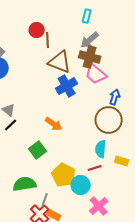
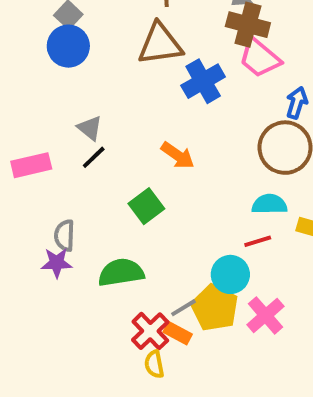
brown triangle: (60, 62) -> (160, 44), moved, turned -30
cyan semicircle: (101, 149) -> (269, 204), turned 84
yellow pentagon: (64, 175) -> (215, 308), moved
gray line: (45, 200) -> (183, 308), moved, turned 40

